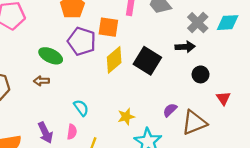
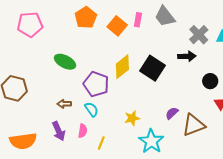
orange square: (108, 27) -> (117, 26), moved, turned 30
purple pentagon: (82, 41) -> (96, 84), moved
black circle: (201, 74) -> (210, 81), moved
brown arrow: (41, 81) -> (64, 104), moved

